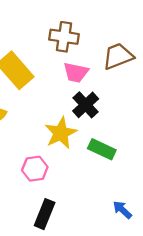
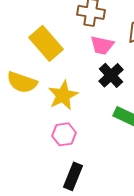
yellow star: (61, 133) -> (63, 95), moved

